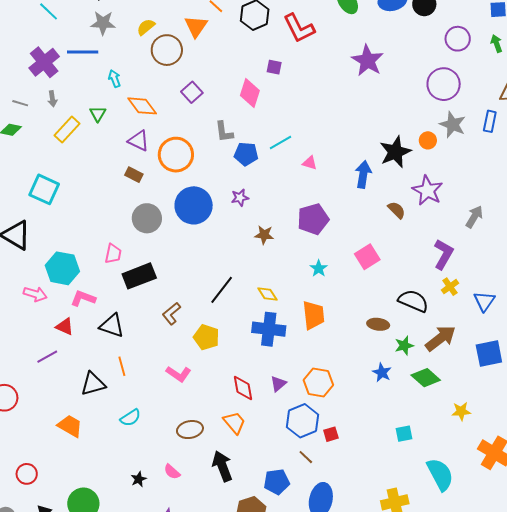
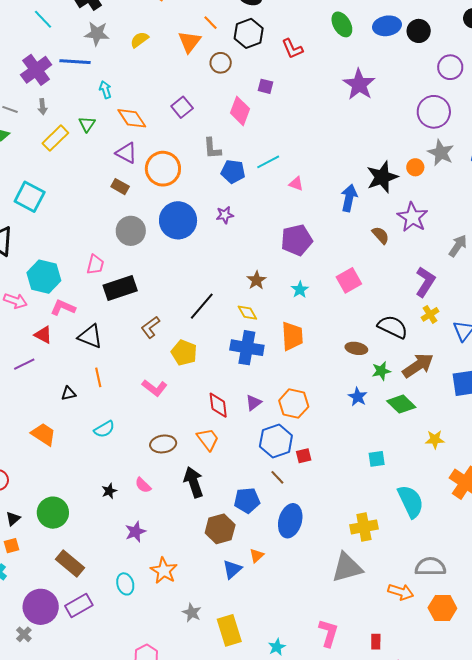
red L-shape: (299, 28) -> (292, 49), size x0.7
brown circle: (167, 50) -> (221, 63), moved, size x0.7
brown star: (264, 235) -> (257, 280), moved, turned 30
black triangle: (93, 384) -> (69, 394), size x0.6

